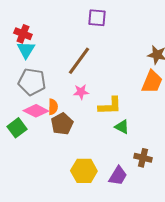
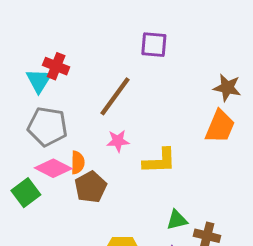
purple square: (97, 18) -> (154, 45), moved
red cross: (23, 34) -> (56, 66), moved
green triangle: (122, 127) -> (177, 220), moved, turned -42

